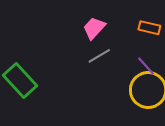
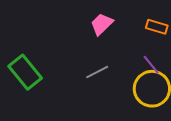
gray line: (99, 56) -> (97, 72), moved

